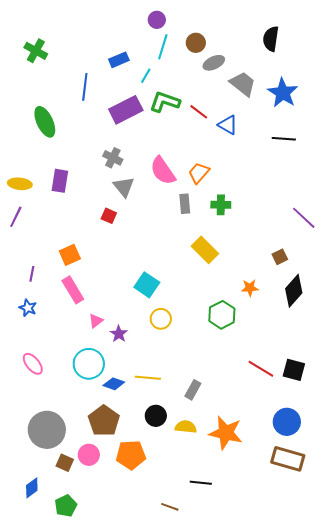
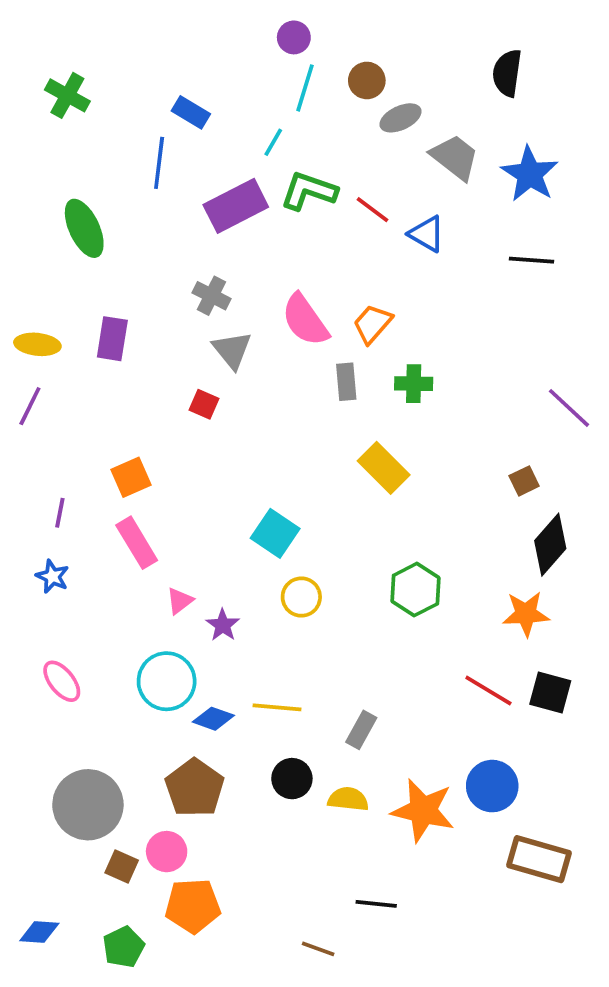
blue rectangle: (119, 60) -> (191, 112), moved, turned 54
orange star: (250, 288) -> (526, 614), moved, size x1.4
blue circle: (287, 422) -> (492, 786), moved
orange pentagon: (131, 455) -> (193, 906), moved
blue diamond: (32, 488) -> (39, 932), moved, turned 40

